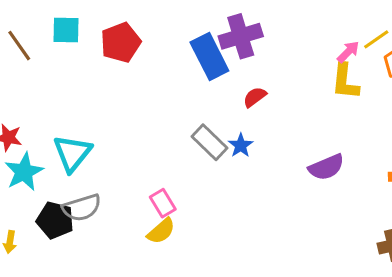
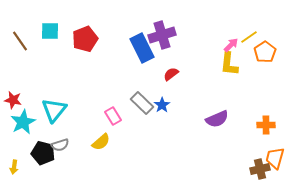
pink rectangle: (163, 203) -> (113, 116), moved
gray semicircle: (82, 208) -> (60, 145), size x0.7
yellow semicircle: (161, 231) -> (101, 142), moved

